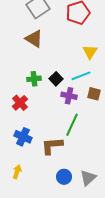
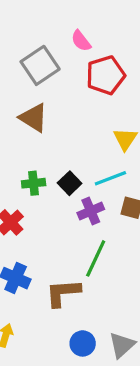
purple cross: (69, 96) -> (91, 211), turned -35

